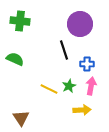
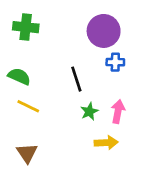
black line: (64, 50) -> (76, 79), moved
blue cross: (87, 64) -> (115, 62), moved
yellow line: (49, 89) -> (28, 106), moved

